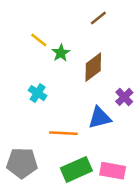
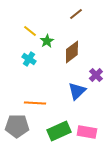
cyan cross: (38, 93) -> (29, 59), moved
blue triangle: (100, 118) -> (77, 91), turned -30
orange line: (63, 133) -> (35, 103), moved

